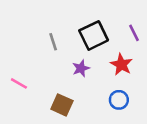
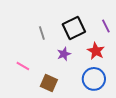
pink line: (19, 83) -> (23, 66), moved
blue circle: (119, 100) -> (94, 79), size x1.5

